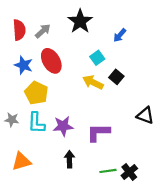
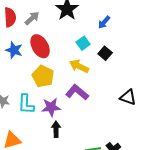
black square: (116, 77) -> (105, 53), moved
yellow pentagon: (36, 93) -> (43, 76), moved
purple L-shape: (98, 132) -> (77, 92), moved, turned 40
black arrow: (69, 159) -> (56, 129), moved

